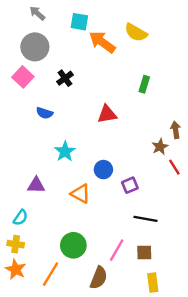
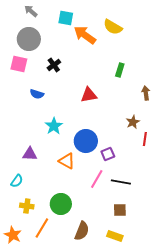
pink square: (23, 77) -> (19, 64), turned -30
brown arrow: (176, 130) -> (146, 93), moved
red line: (174, 167) -> (145, 139), turned 40
blue circle: (103, 170) -> (86, 141), size x1.5
yellow cross: (16, 244) -> (27, 206), moved
pink line: (117, 250) -> (97, 179), moved
orange star: (16, 269) -> (13, 235), moved
yellow rectangle: (153, 283) -> (115, 236), moved, turned -63

